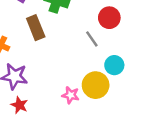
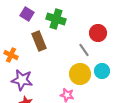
yellow circle: (96, 85) -> (80, 74), moved

